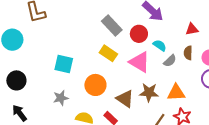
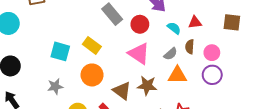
cyan semicircle: (160, 45) -> (174, 28), moved
yellow rectangle: (108, 53) -> (92, 45), moved
orange triangle: (176, 93) -> (177, 75), moved

